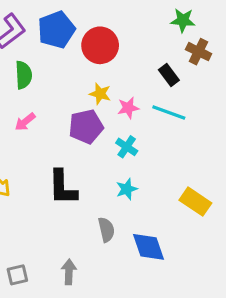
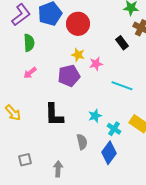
cyan line: (169, 112) -> (122, 86), moved
cyan cross: (127, 147) -> (114, 129), moved
blue diamond: (149, 247) -> (109, 153), turned 55
gray square: (17, 275) -> (25, 160), moved

